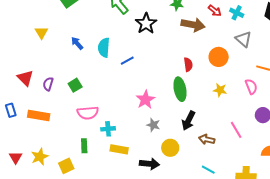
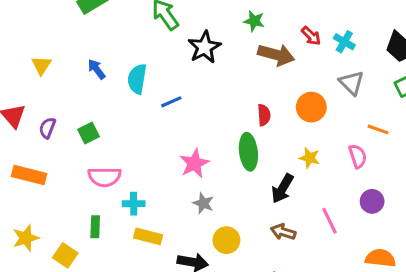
yellow triangle: (42, 33) -> (41, 65), moved
black arrow: (189, 121) -> (282, 188), moved
yellow square: (66, 166) -> (65, 255), turned -35

